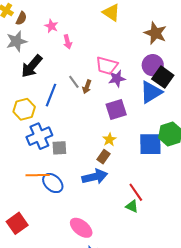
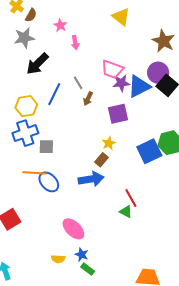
brown arrow: (87, 87) -> (88, 99), moved
blue triangle: (151, 92) -> (139, 86), moved
blue cross: (39, 136) -> (25, 133), moved
blue square: (150, 144) -> (149, 151), turned -30
gray square: (59, 148) -> (46, 147), moved

